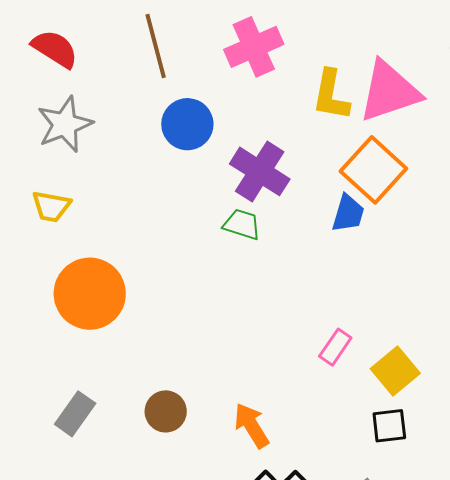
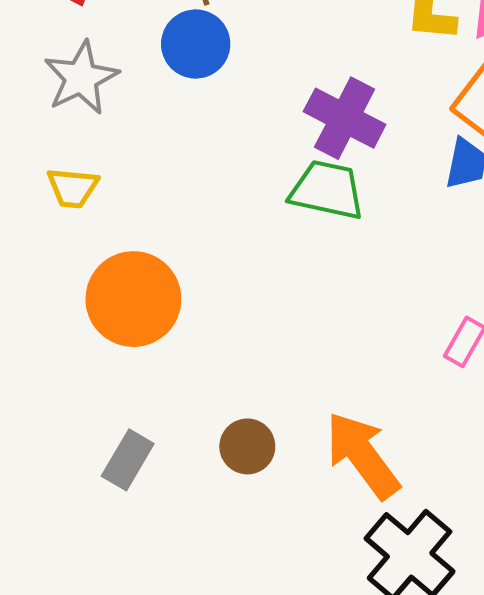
blue circle: (187, 124) -> (196, 44), moved
green trapezoid: (242, 224) -> (327, 190), size x1.5
orange arrow: (252, 426) -> (363, 455), size x1.5

